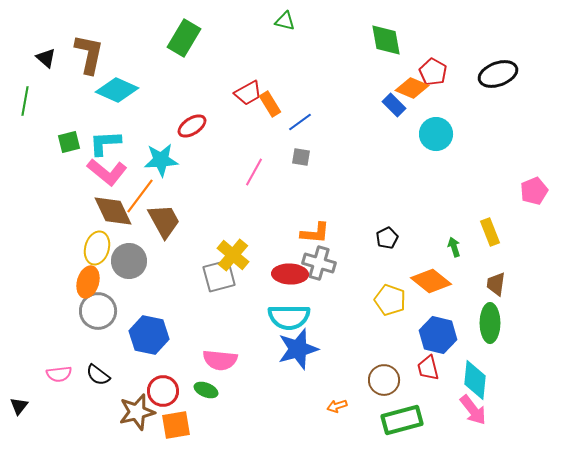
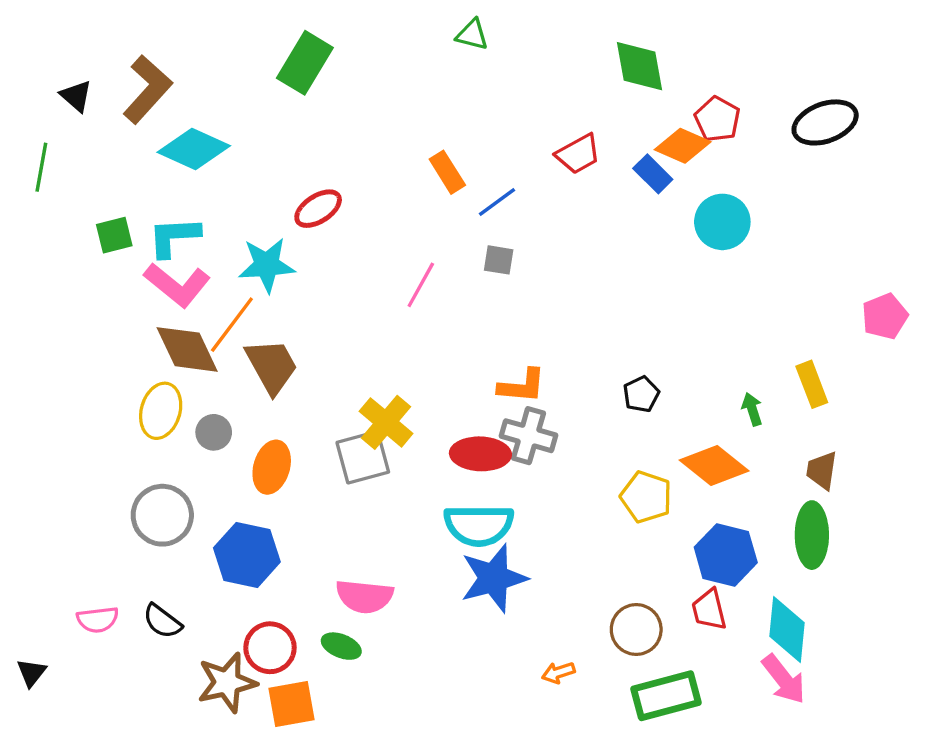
brown L-shape: (89, 54) -> (147, 89), turned 30
red trapezoid: (248, 93) -> (578, 154), moved
gray circle: (129, 261) -> (214, 432), size x0.6
orange ellipse: (88, 282) -> (272, 467), moved

